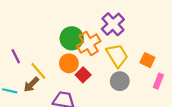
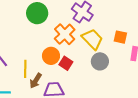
green circle: (72, 38) -> (37, 13), moved
yellow line: (38, 71) -> (25, 69), turned 54
brown arrow: (31, 84) -> (36, 81), moved

